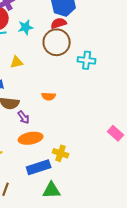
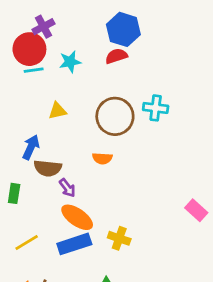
brown circle: (57, 42) -> (115, 116), moved
orange ellipse: (31, 138) -> (77, 217), turned 45
blue rectangle: (39, 167) -> (74, 244), moved

